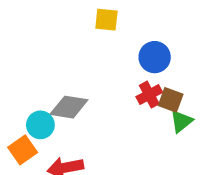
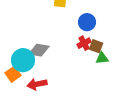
green triangle: (181, 121) -> (102, 58), turned 32
cyan circle: (40, 125) -> (23, 60), size x1.5

